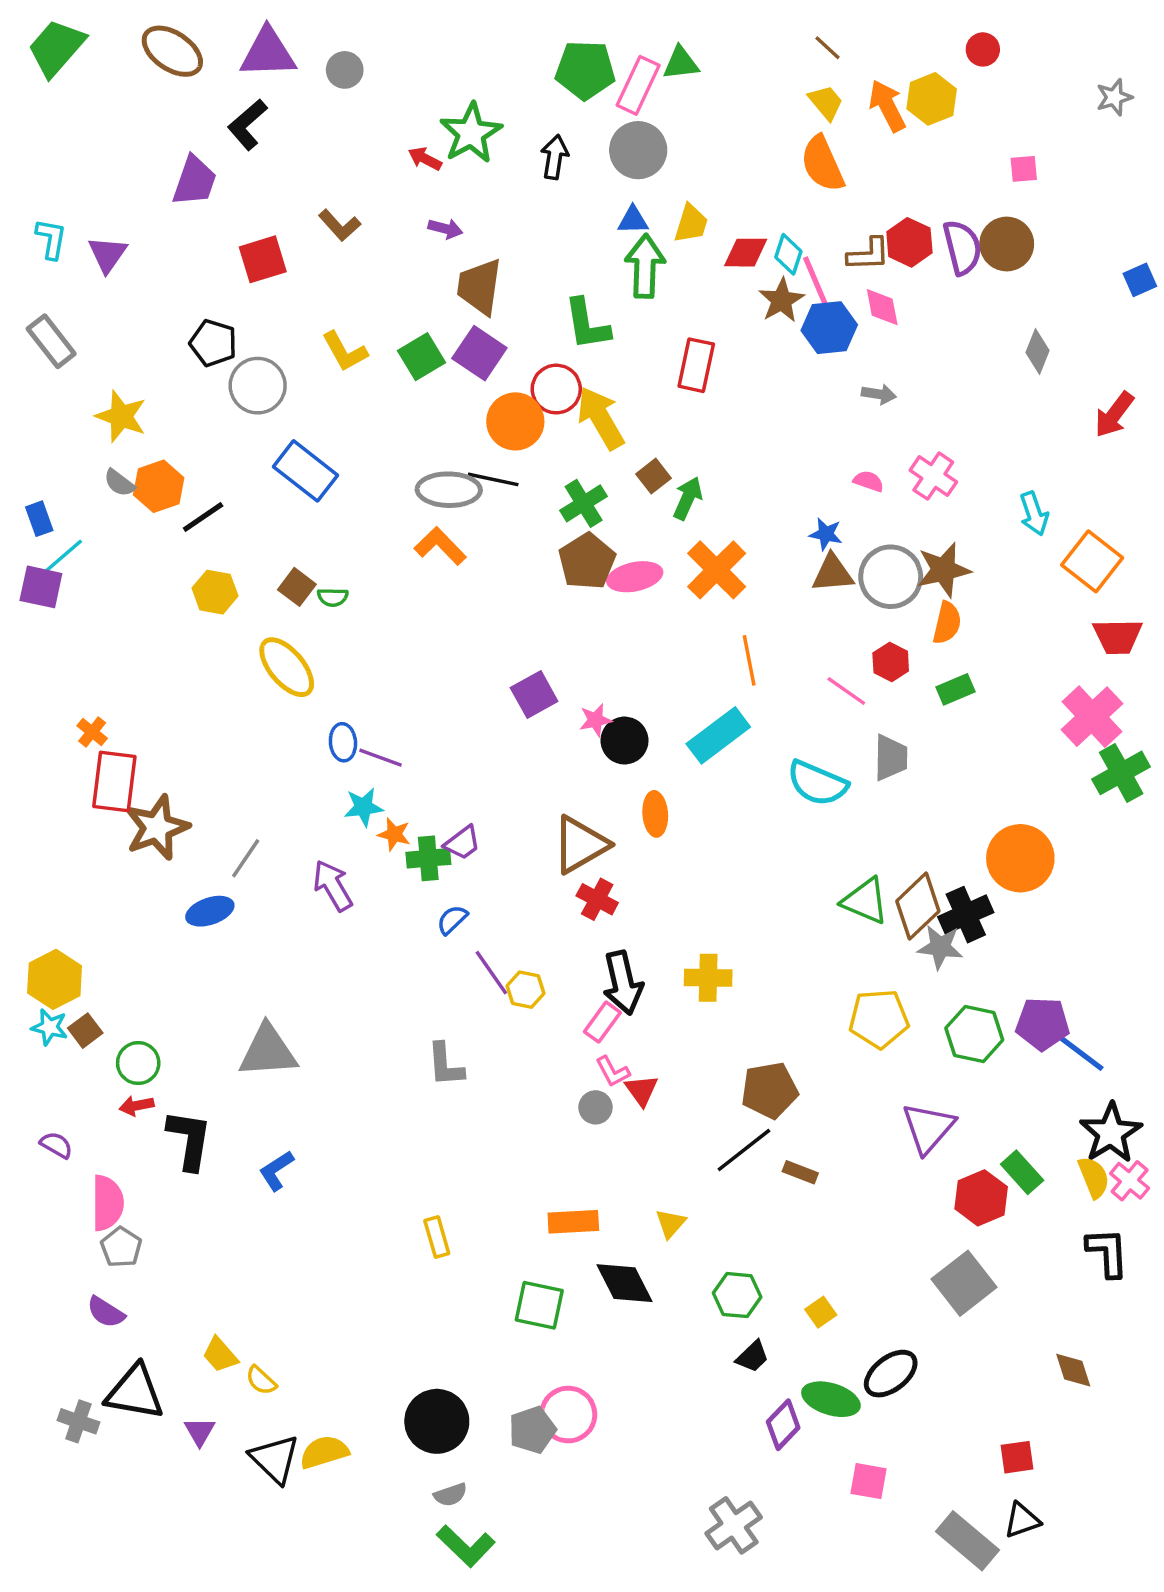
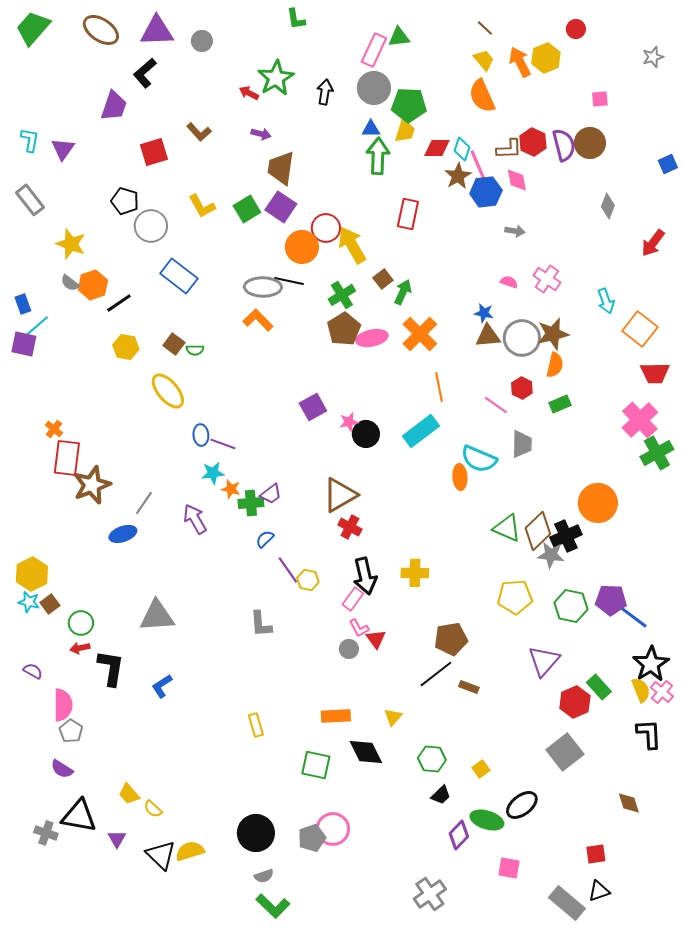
green pentagon: (585, 70) -> (409, 105), moved
green L-shape: (587, 324) -> (296, 19), moved, size x0.7
orange ellipse: (655, 814) -> (460, 477), moved

